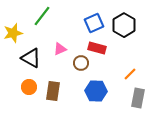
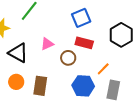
black hexagon: (124, 25) -> (121, 35), moved
orange line: (130, 74) -> (103, 69), moved
gray rectangle: (138, 98) -> (113, 90), moved

